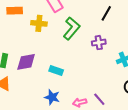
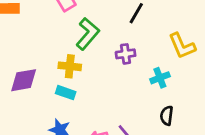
yellow cross: (39, 23) -> (70, 66), moved

